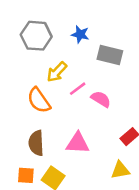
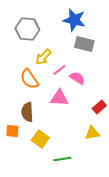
blue star: (80, 34) -> (74, 20), moved, size x1.6
pink triangle: (78, 143) -> (59, 98), moved
orange square: (26, 175) -> (12, 131), moved

